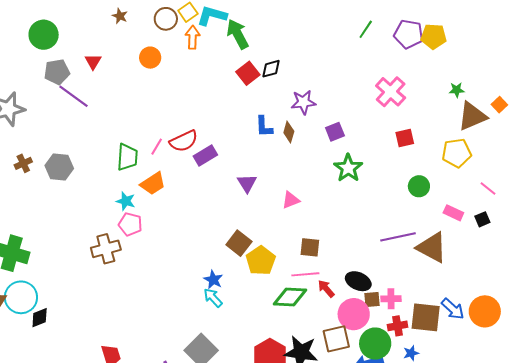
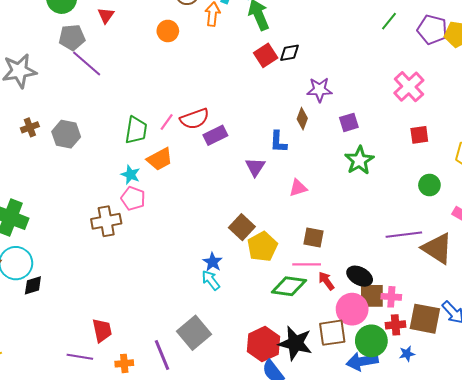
red triangle: (93, 62) -> (106, 15), moved
blue L-shape: (264, 127) -> (278, 142), moved
brown square: (372, 299) -> (372, 296), size x1.5

